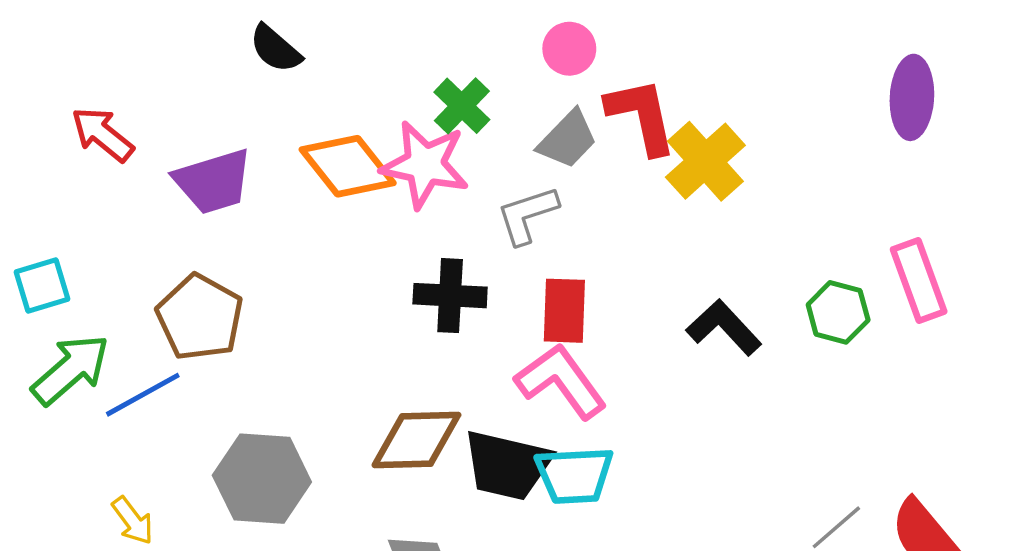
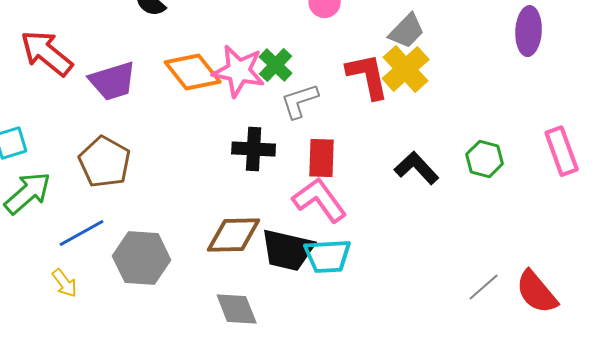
green cross: (462, 106) -> (276, 65), moved
red L-shape: (642, 116) -> (368, 76), moved
red arrow: (102, 134) -> (47, 53), size x1.4
gray trapezoid: (568, 139) -> (407, 31), moved
pink rectangle: (919, 280) -> (562, 151), moved
blue line: (143, 395) -> (82, 233), moved

